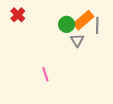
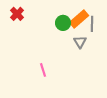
gray triangle: (77, 40) -> (80, 42), moved

